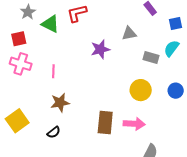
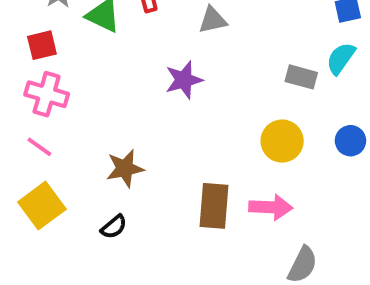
gray triangle: (129, 34) -> (213, 20), moved
purple star: (100, 49) -> (184, 80), moved
pink line: (53, 71) -> (39, 147), moved, turned -56

